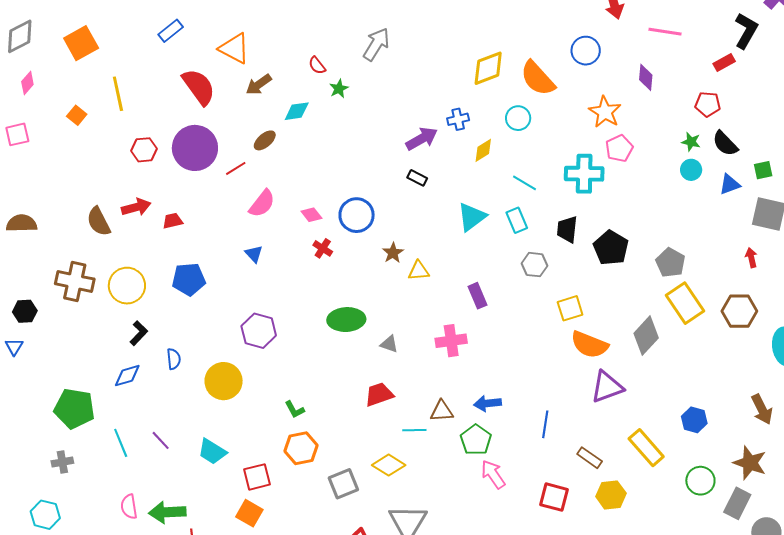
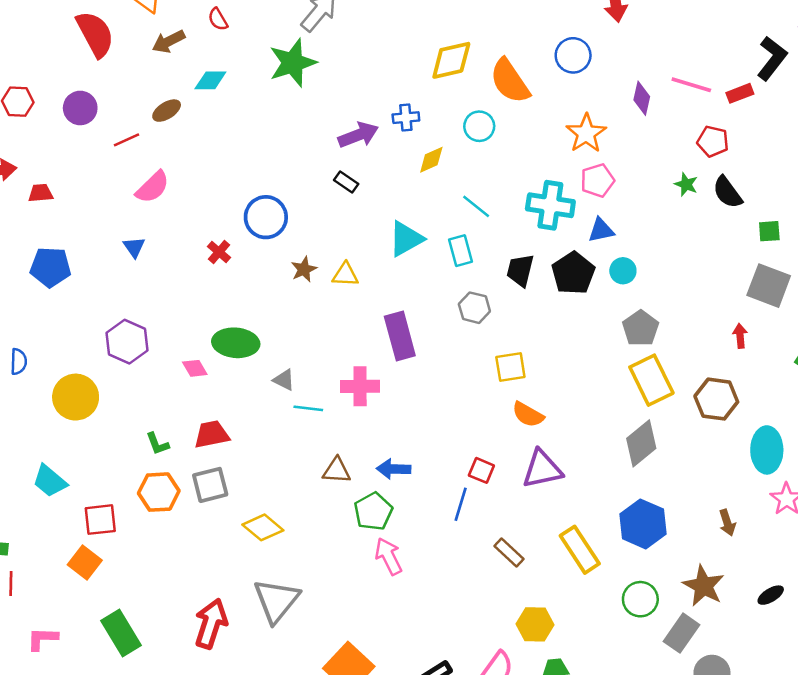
pink line: (665, 32) -> (691, 85), moved
red semicircle: (317, 65) -> (218, 19), moved
green star: (339, 89) -> (293, 63), moved, size x2.0
purple circle: (195, 148) -> (80, 108), size x0.6
cyan circle: (691, 170) -> (623, 271), moved
blue triangle: (730, 184) -> (601, 230), moved
pink diamond: (311, 215) -> (195, 368), moved
black pentagon: (611, 248) -> (573, 273), moved
yellow triangle: (419, 271) -> (345, 275), moved
purple rectangle: (478, 296) -> (400, 336), size x1.5
gray diamond: (646, 336) -> (641, 443), moved
orange semicircle: (589, 345) -> (528, 415), size x0.7
red trapezoid: (379, 394) -> (212, 434), moved
brown arrow: (762, 409) -> (727, 523), size x0.7
blue hexagon: (694, 420) -> (643, 524), size x1.5
cyan line: (414, 430) -> (308, 408), moved
gray square: (343, 484) -> (210, 485), moved
yellow hexagon: (611, 495) -> (535, 624), moved
red square: (554, 497) -> (481, 470), moved, size x0.7

